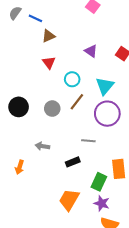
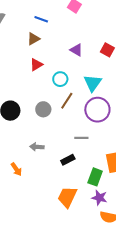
blue line: (35, 18) -> (41, 19), moved
red triangle: (49, 63) -> (36, 65), turned 40
orange arrow: (20, 167) -> (16, 169), turned -48

